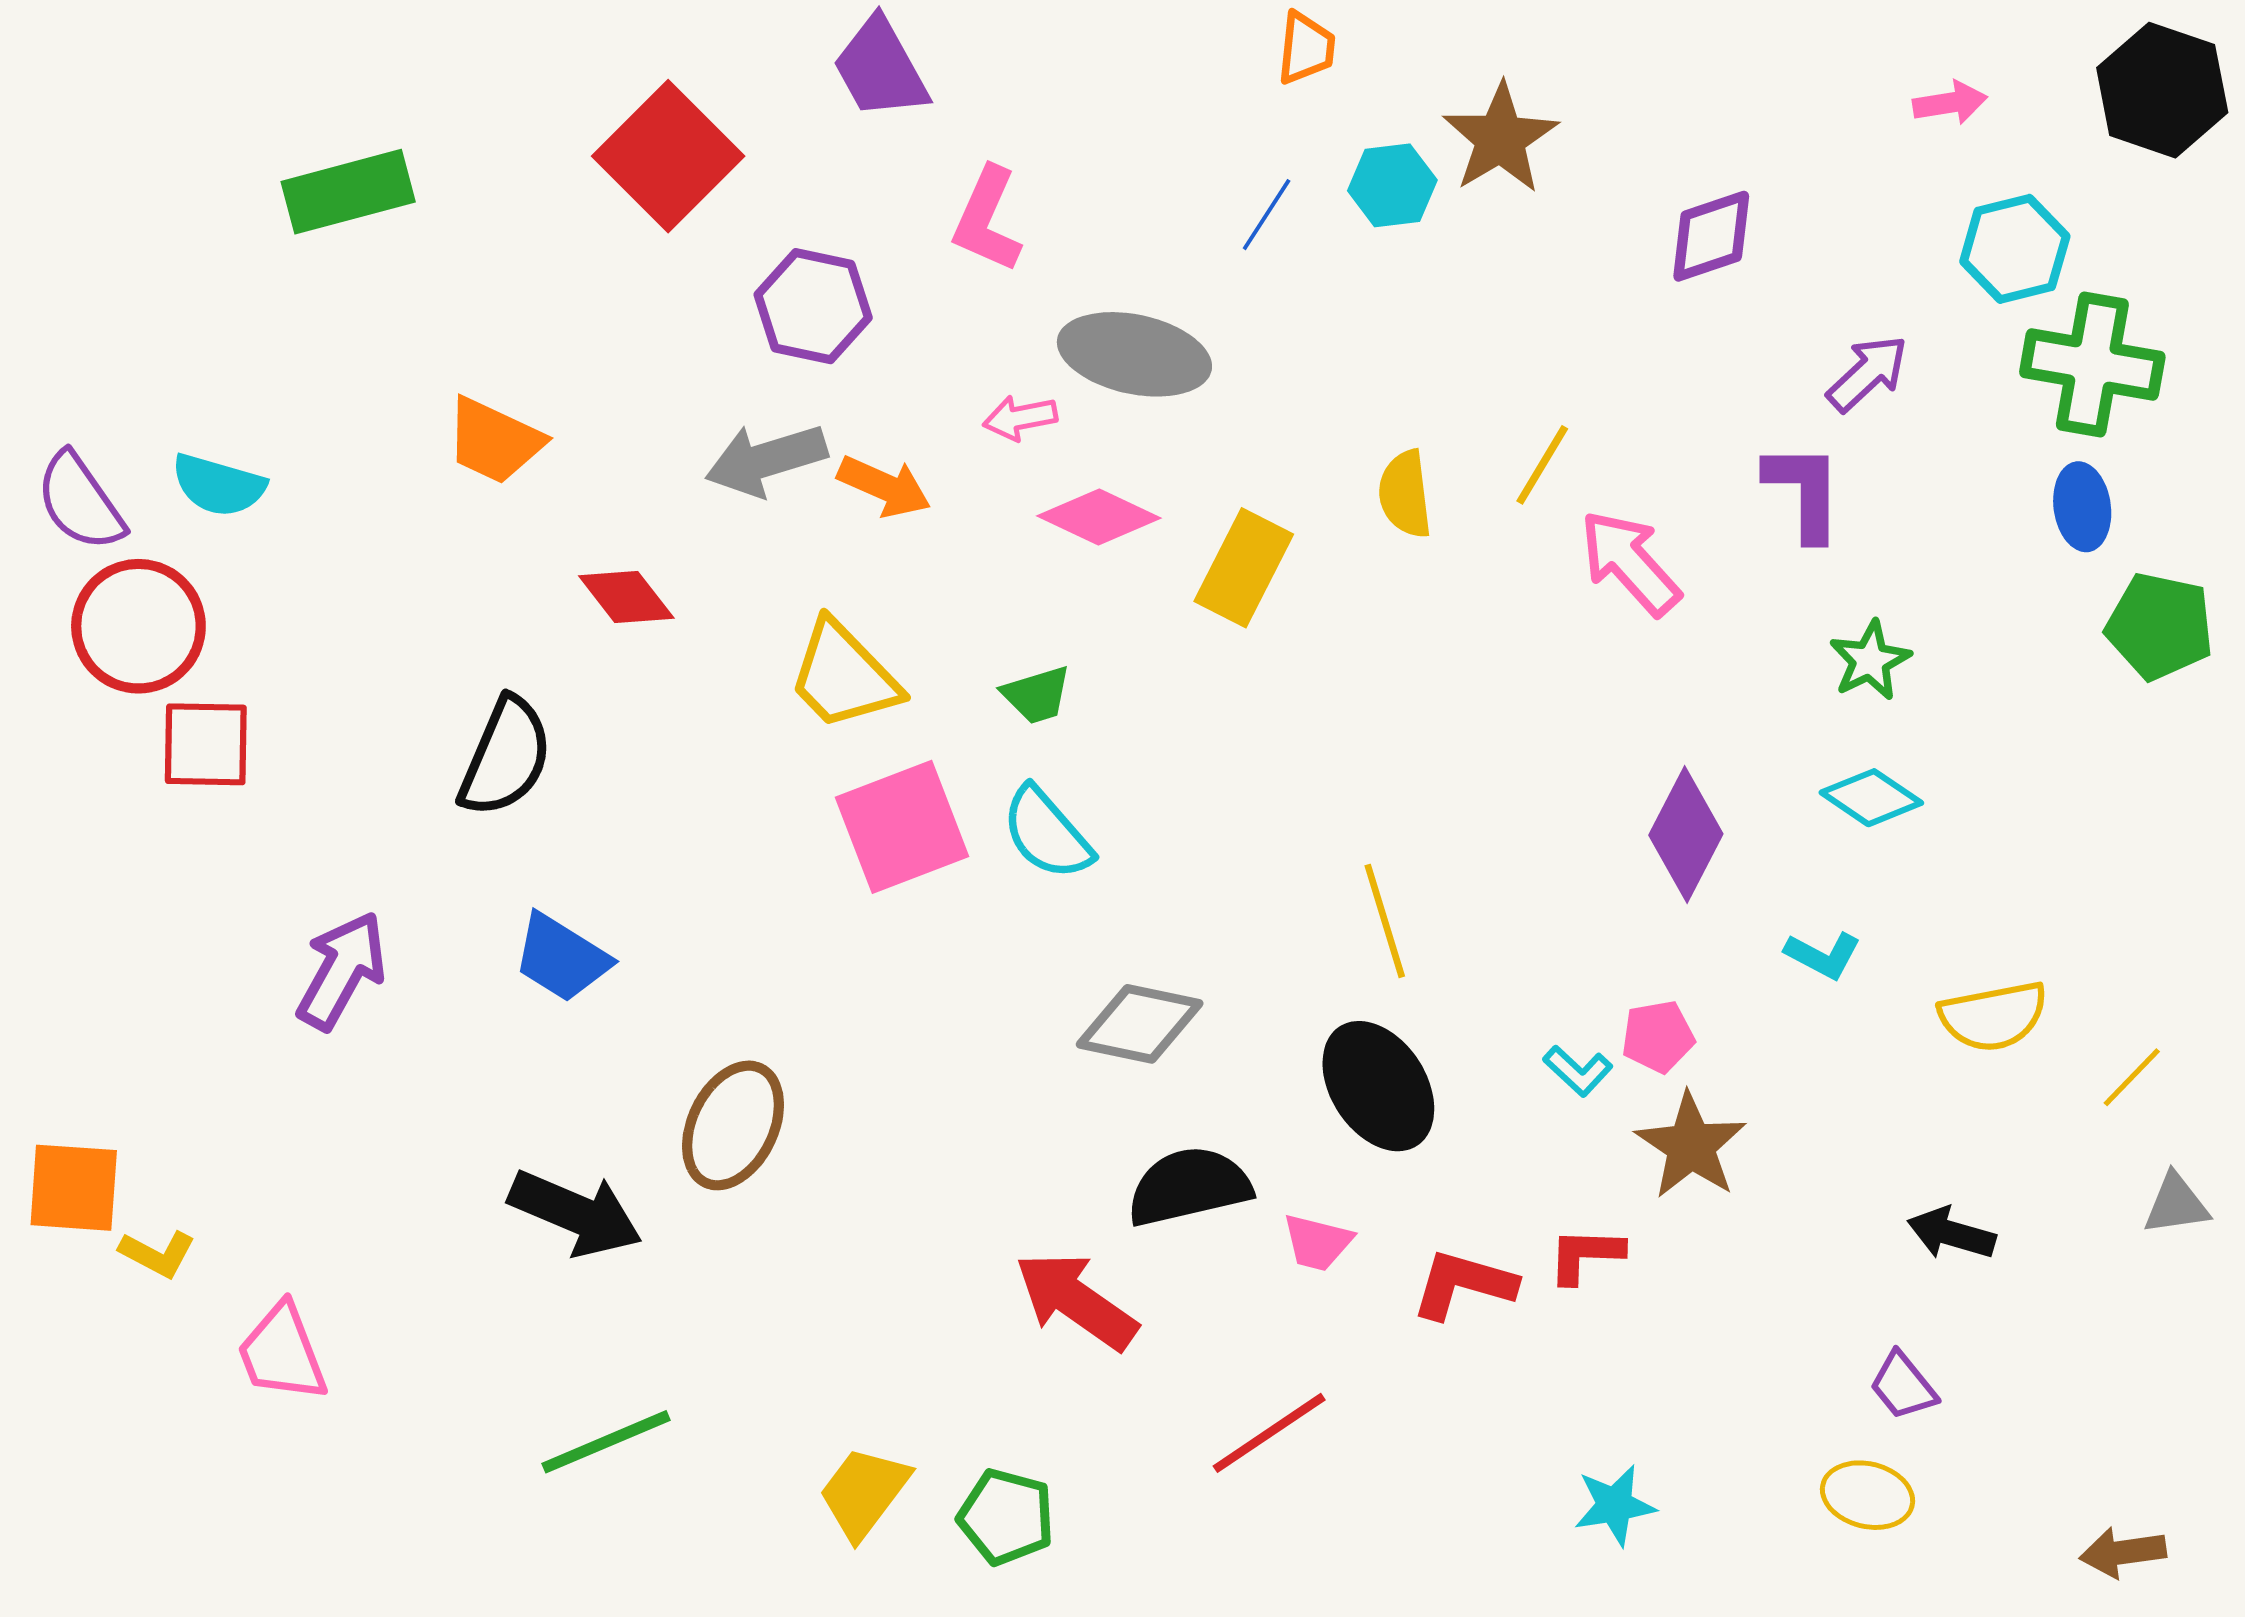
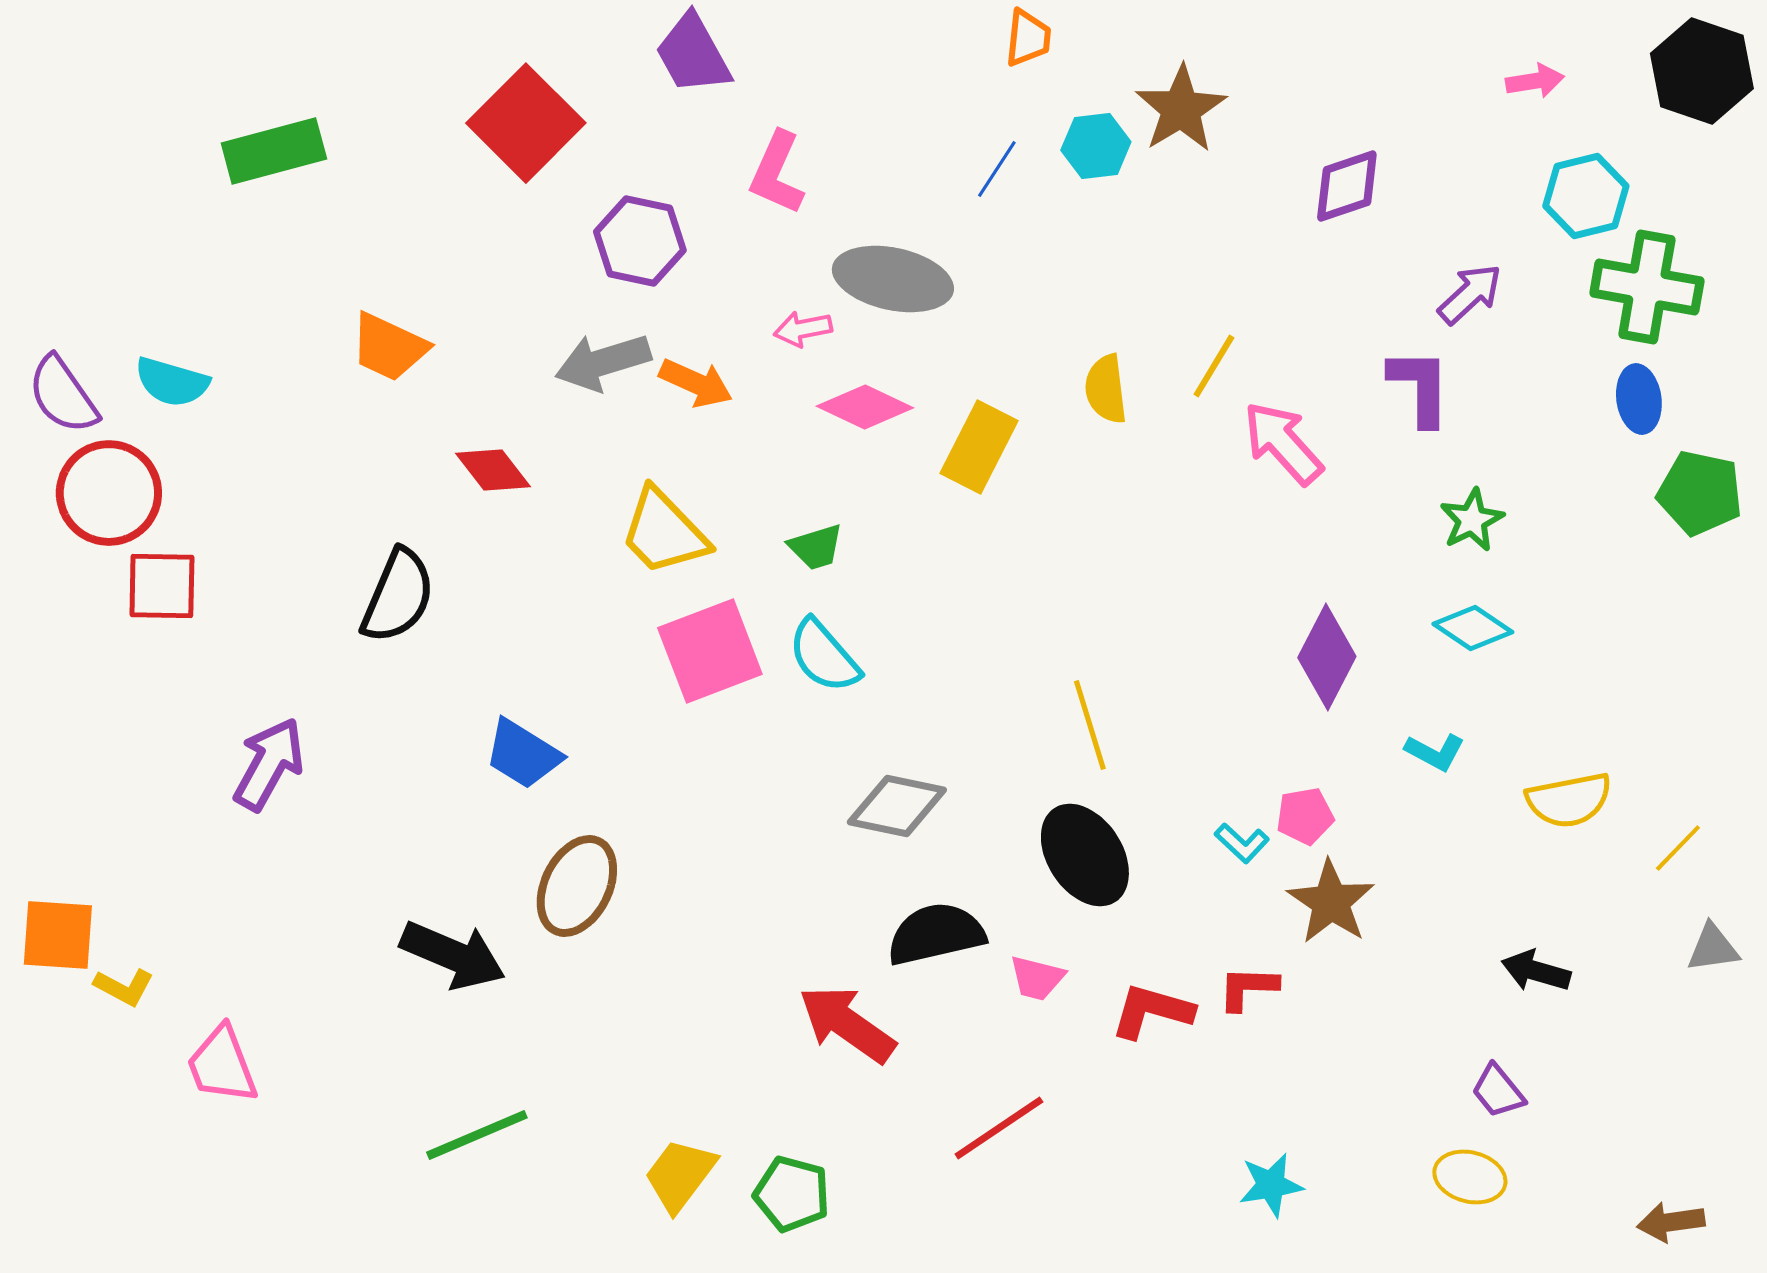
blue trapezoid: (562, 958) -> (523, 754), moved

